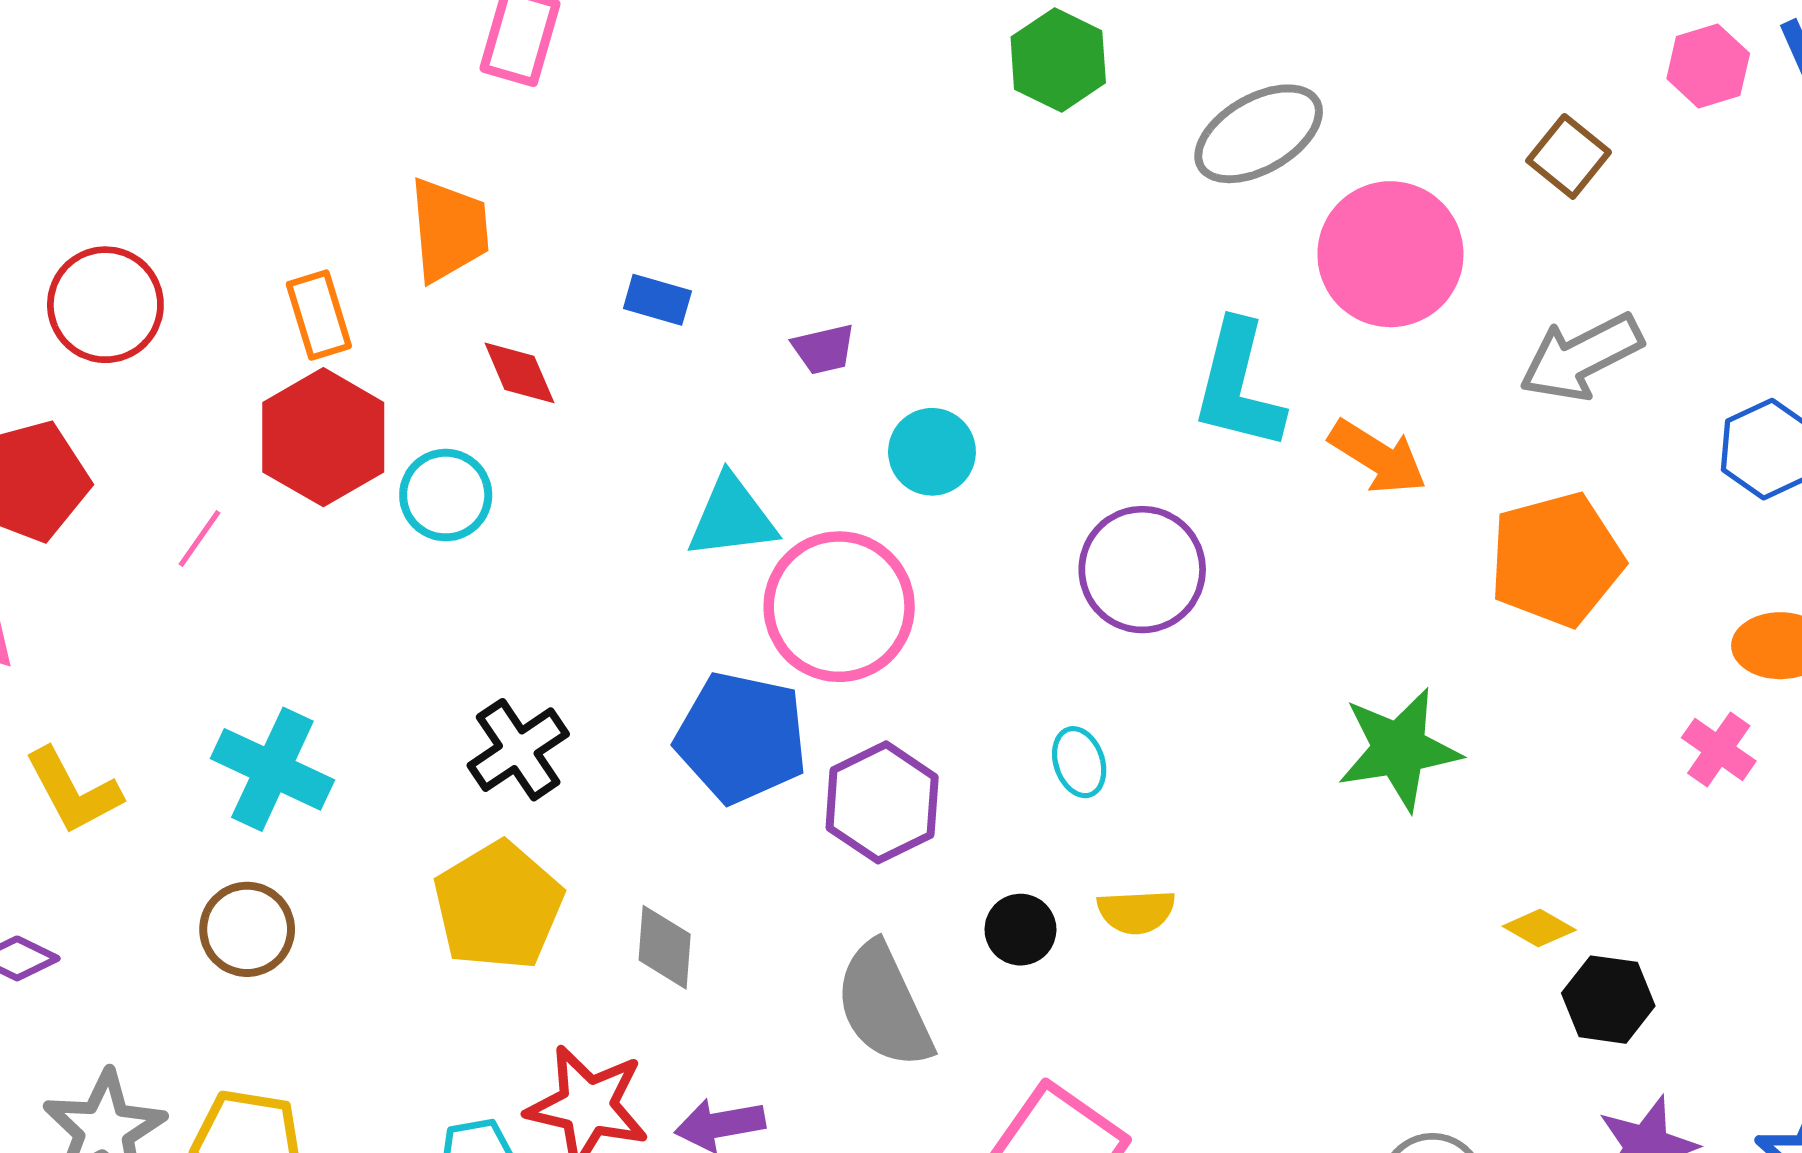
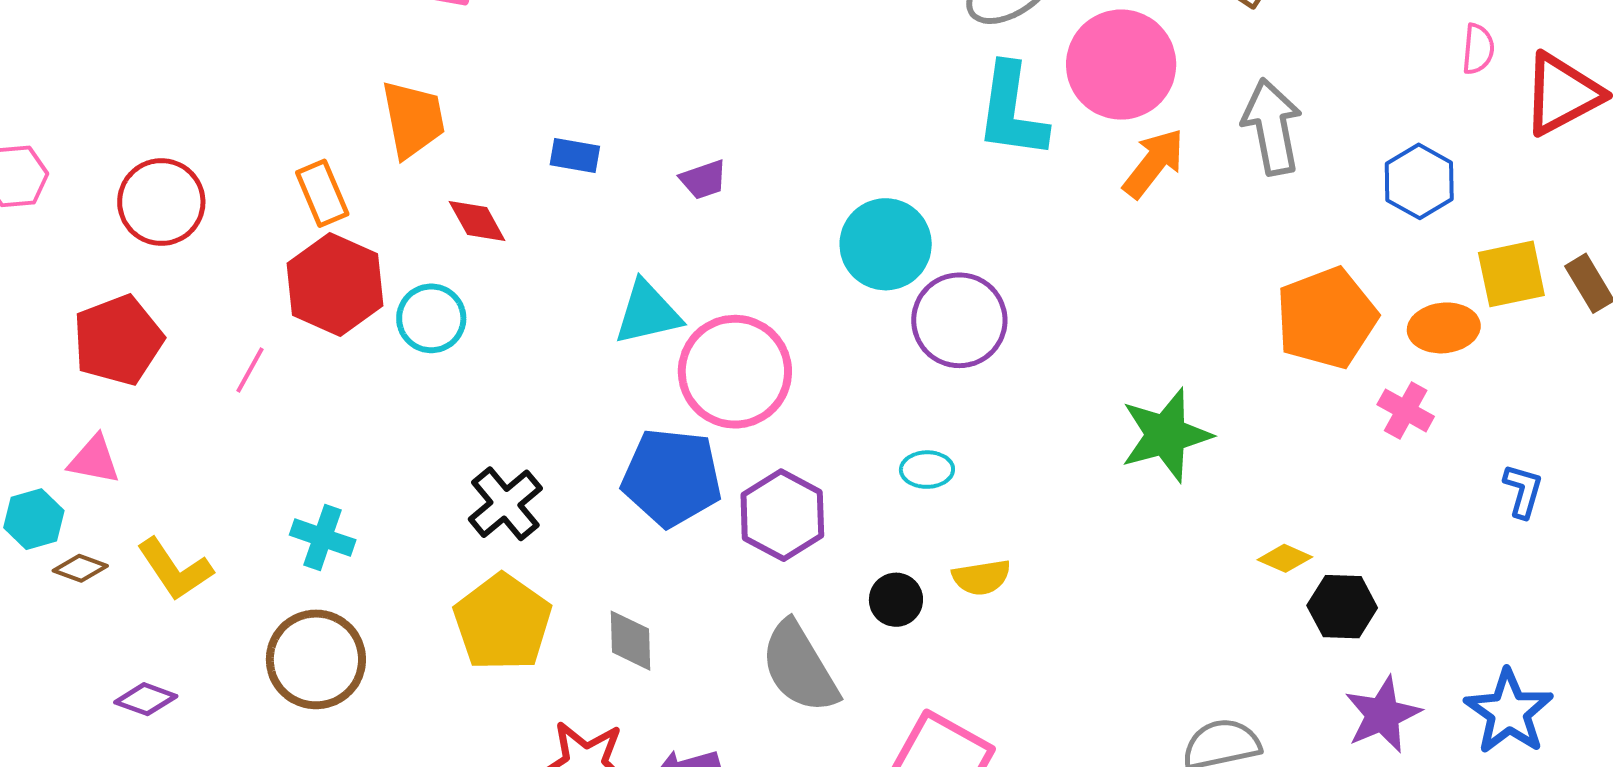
gray arrow: (1581, 357) -> (1272, 127), turned 112
cyan L-shape: (1238, 385) -> (1012, 111), moved
cyan circle: (932, 452) -> (886, 244), moved, size x1.4
orange arrow: (1378, 457) -> (1154, 163), moved, turned -78
orange pentagon: (1556, 560) -> (1326, 318), moved
cyan ellipse: (1079, 762) -> (927, 470), turned -66
cyan cross: (272, 769) -> (323, 537), size x0.7
brown circle: (247, 929) -> (316, 659), size x1.4

